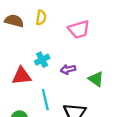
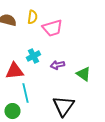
pink trapezoid: (79, 29) -> (52, 28), moved
cyan line: (45, 100) -> (25, 93), moved

